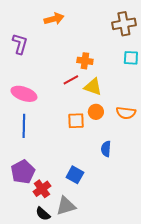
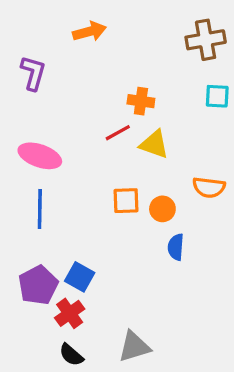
orange circle: (96, 112) -> (162, 209), moved
blue square: (75, 175) -> (80, 277), moved
gray triangle: (66, 206) -> (134, 347), moved

